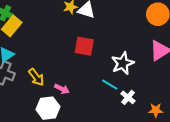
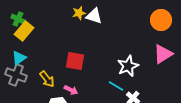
red square: (84, 46) -> (75, 61), moved

